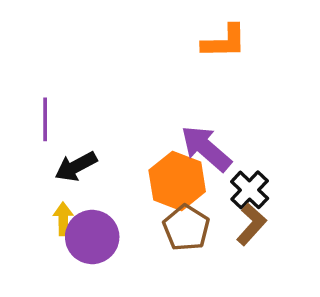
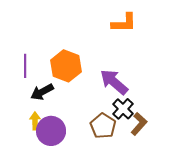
orange hexagon: (177, 181) -> (66, 66), moved
black cross: (250, 190) -> (123, 109), moved

